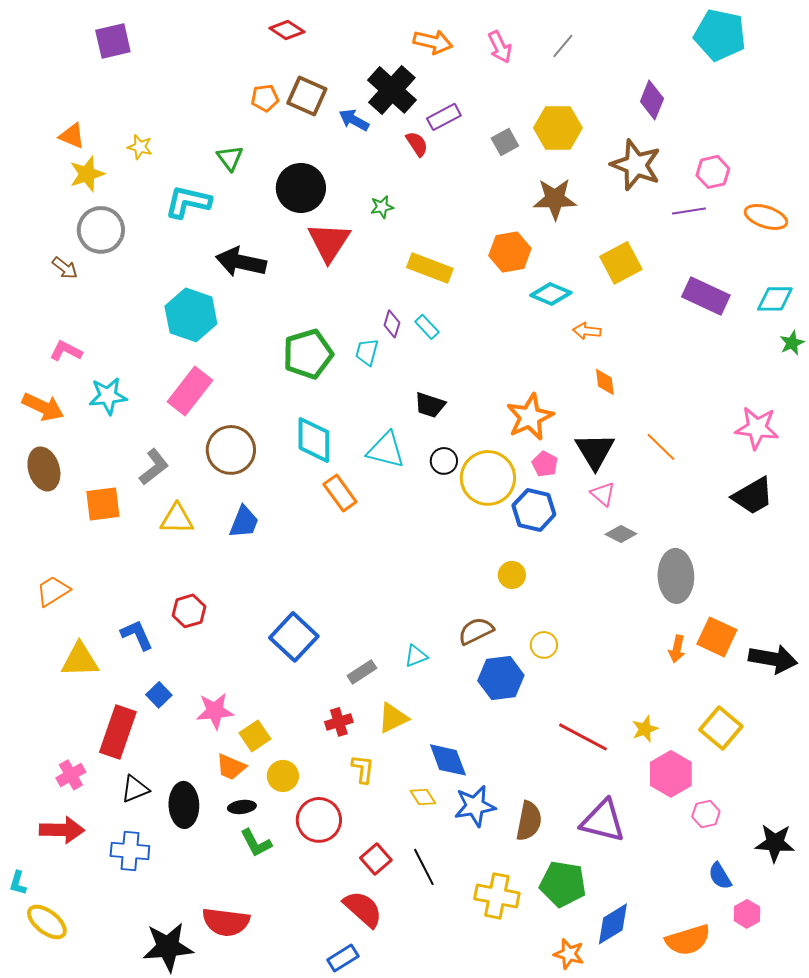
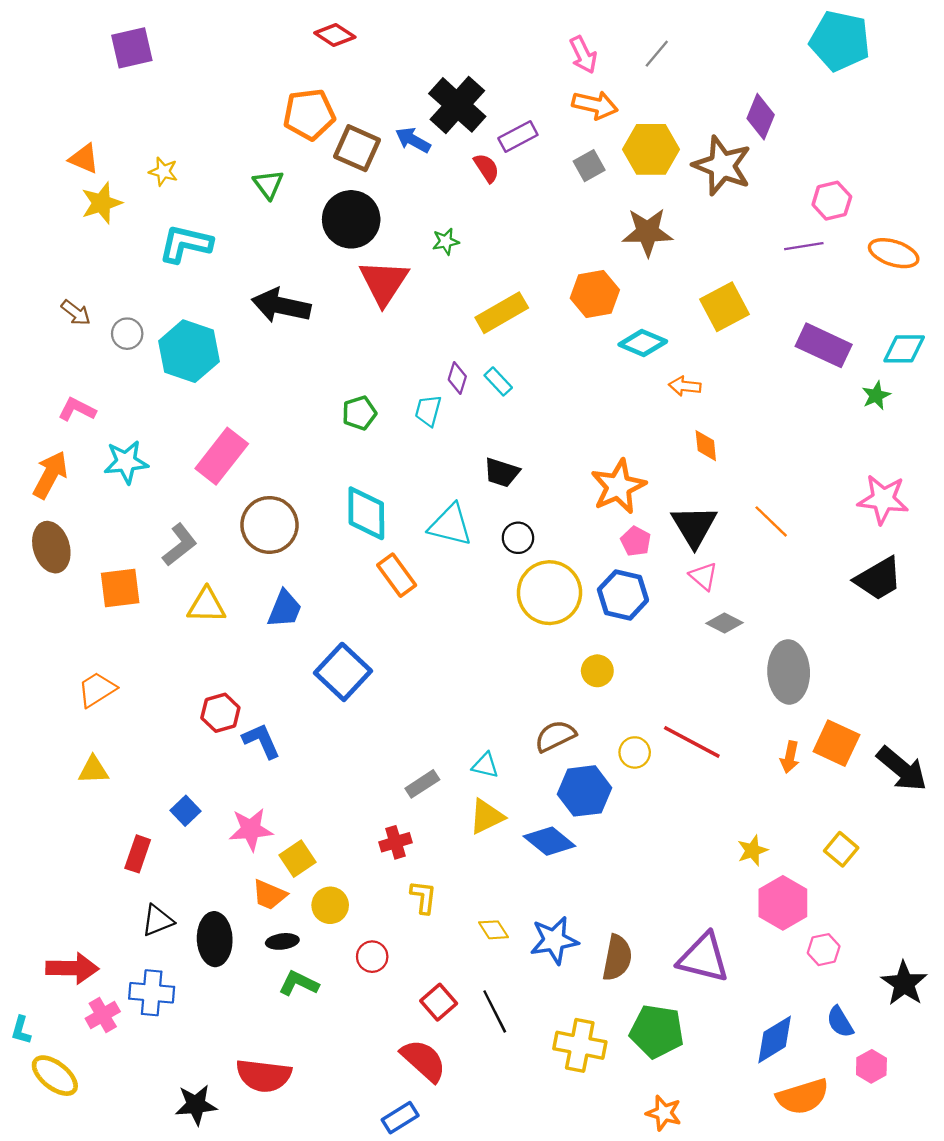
orange arrow: (433, 42) -> (595, 105), moved
brown square: (307, 96) -> (357, 148), moved
orange pentagon: (265, 98) -> (309, 114), size x1.6
brown star: (636, 165) -> (722, 166), moved
cyan L-shape: (188, 202) -> (185, 244), moved
gray circle: (101, 230) -> (127, 334), moved, size x0.6
yellow rectangle: (430, 268) -> (502, 313), turned -51
cyan hexagon: (191, 315) -> (189, 351), moved
green star: (792, 343) -> (876, 395), moved
green pentagon: (308, 354) -> (359, 413), size x0.6
orange arrow: (43, 407) -> (50, 475), turned -87
yellow circle: (488, 478) -> (549, 593), moved
orange trapezoid: (53, 591) -> (97, 689), moved
blue L-shape: (137, 635) -> (261, 741), moved
blue square: (294, 637) -> (343, 672), moved
cyan triangle: (416, 656) -> (485, 765), turned 35
black arrow: (773, 659) -> (902, 769), turned 30
yellow triangle: (80, 660) -> (93, 770), size x0.7
yellow triangle: (393, 718) -> (486, 817), moved
yellow square: (721, 728) -> (841, 849), size x0.7
red rectangle: (118, 732) -> (138, 854), size x0.6
red line: (583, 737) -> (692, 742), moved
blue diamond: (448, 760) -> (549, 841), moved, turned -30
pink cross: (71, 775) -> (103, 1015), moved
red circle: (319, 820) -> (372, 957), size x0.6
green L-shape: (256, 843) -> (299, 983), turned 144
black star: (775, 843) -> (904, 983), turned 30
blue diamond: (613, 924) -> (775, 1039), moved
black star: (168, 947) -> (196, 1105), size x0.7

